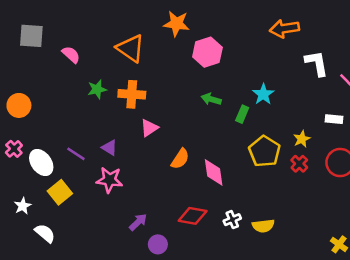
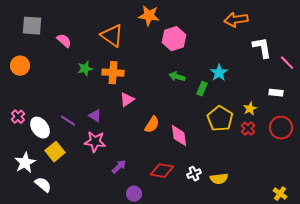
orange circle: (19, 105) -> (20, 66), moved
white star: (23, 206) -> (25, 163), size x1.5
purple arrow: (138, 222) -> (119, 167), moved

